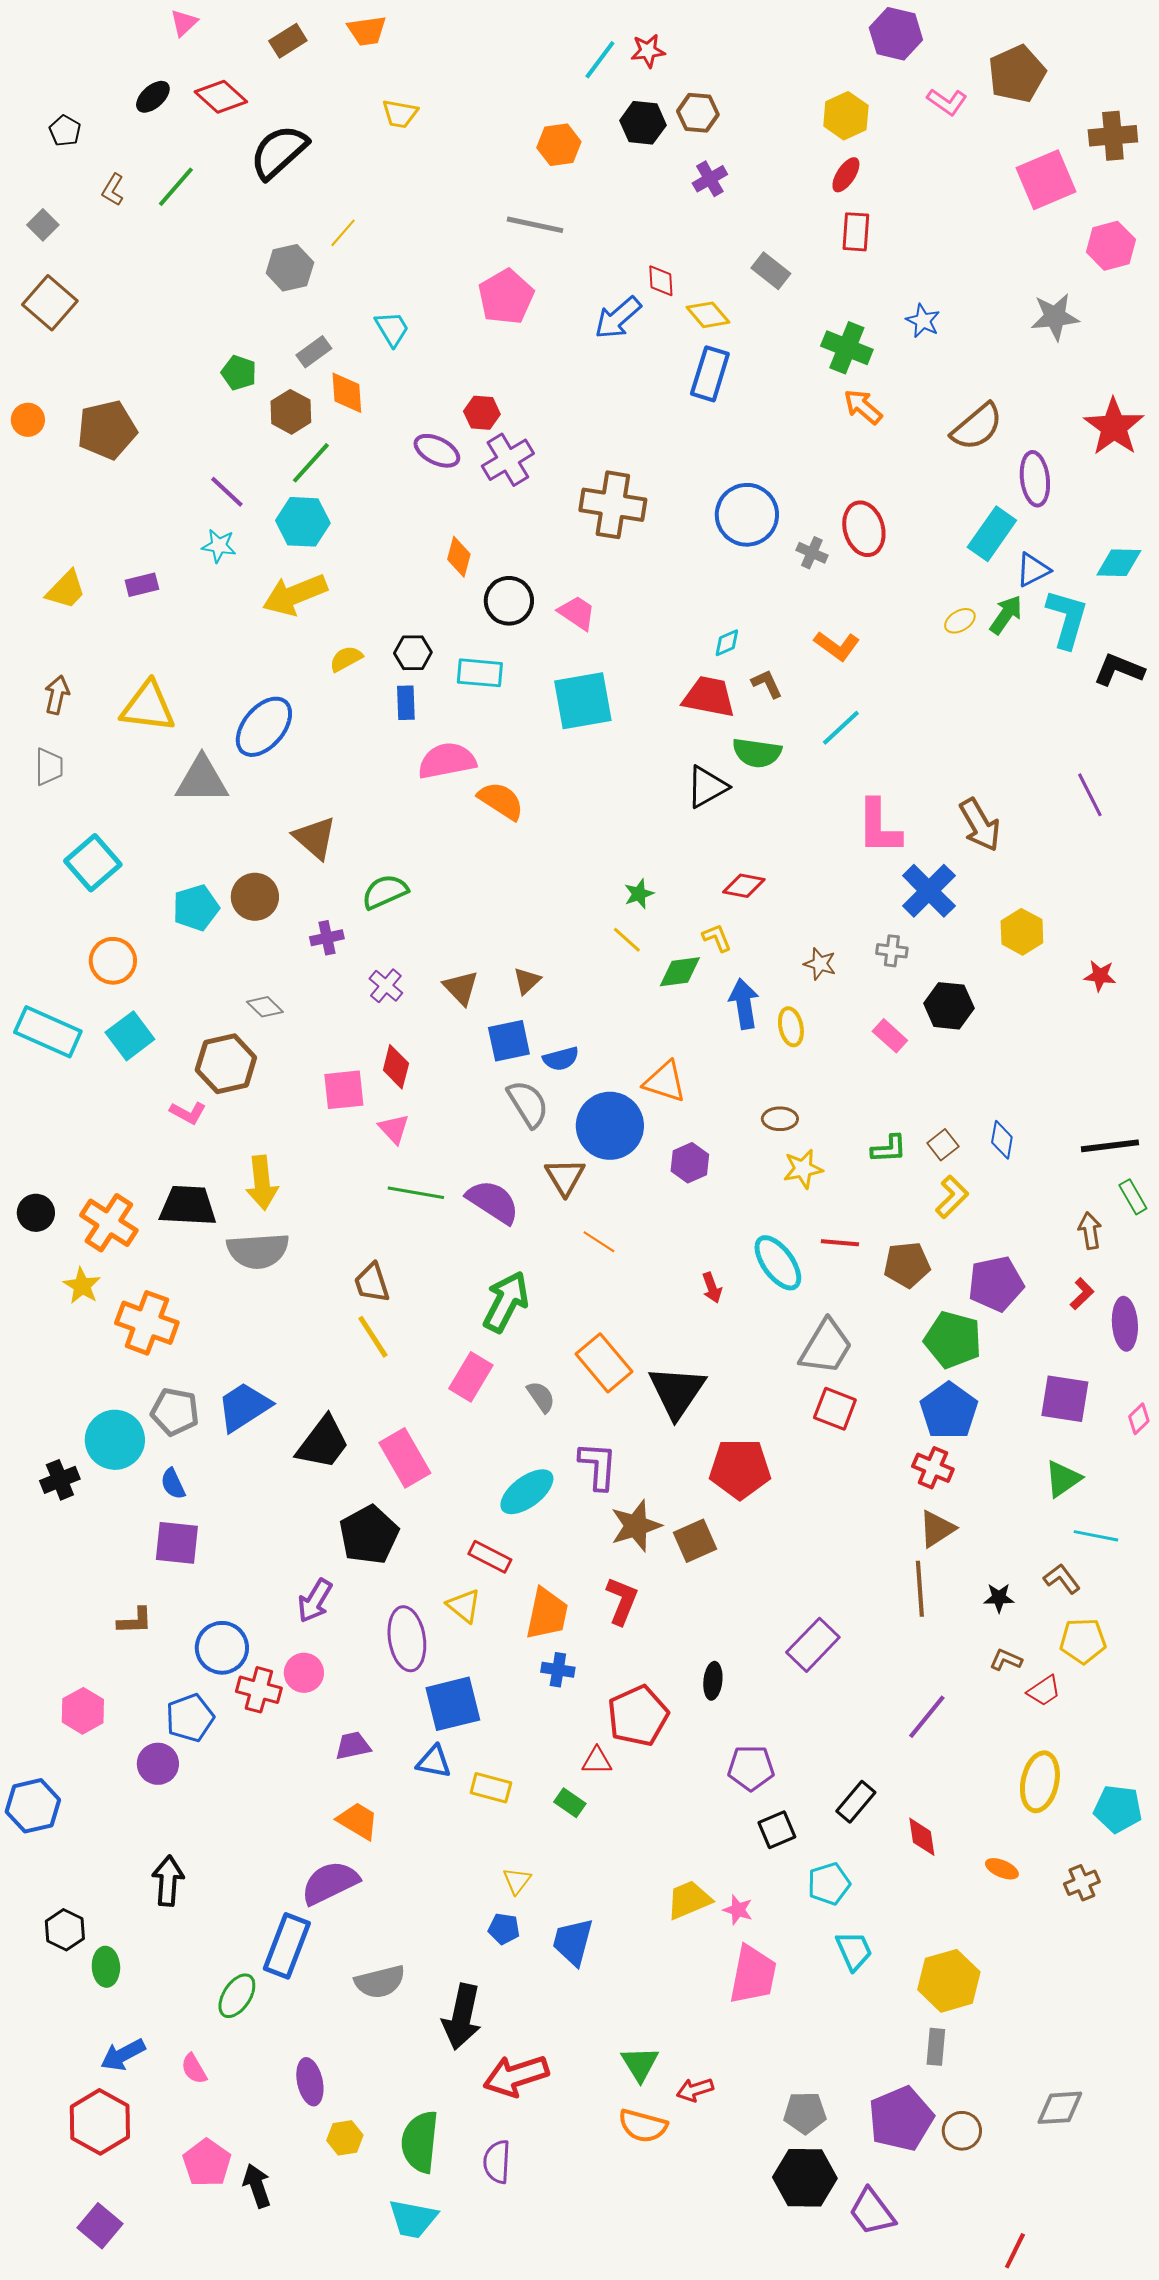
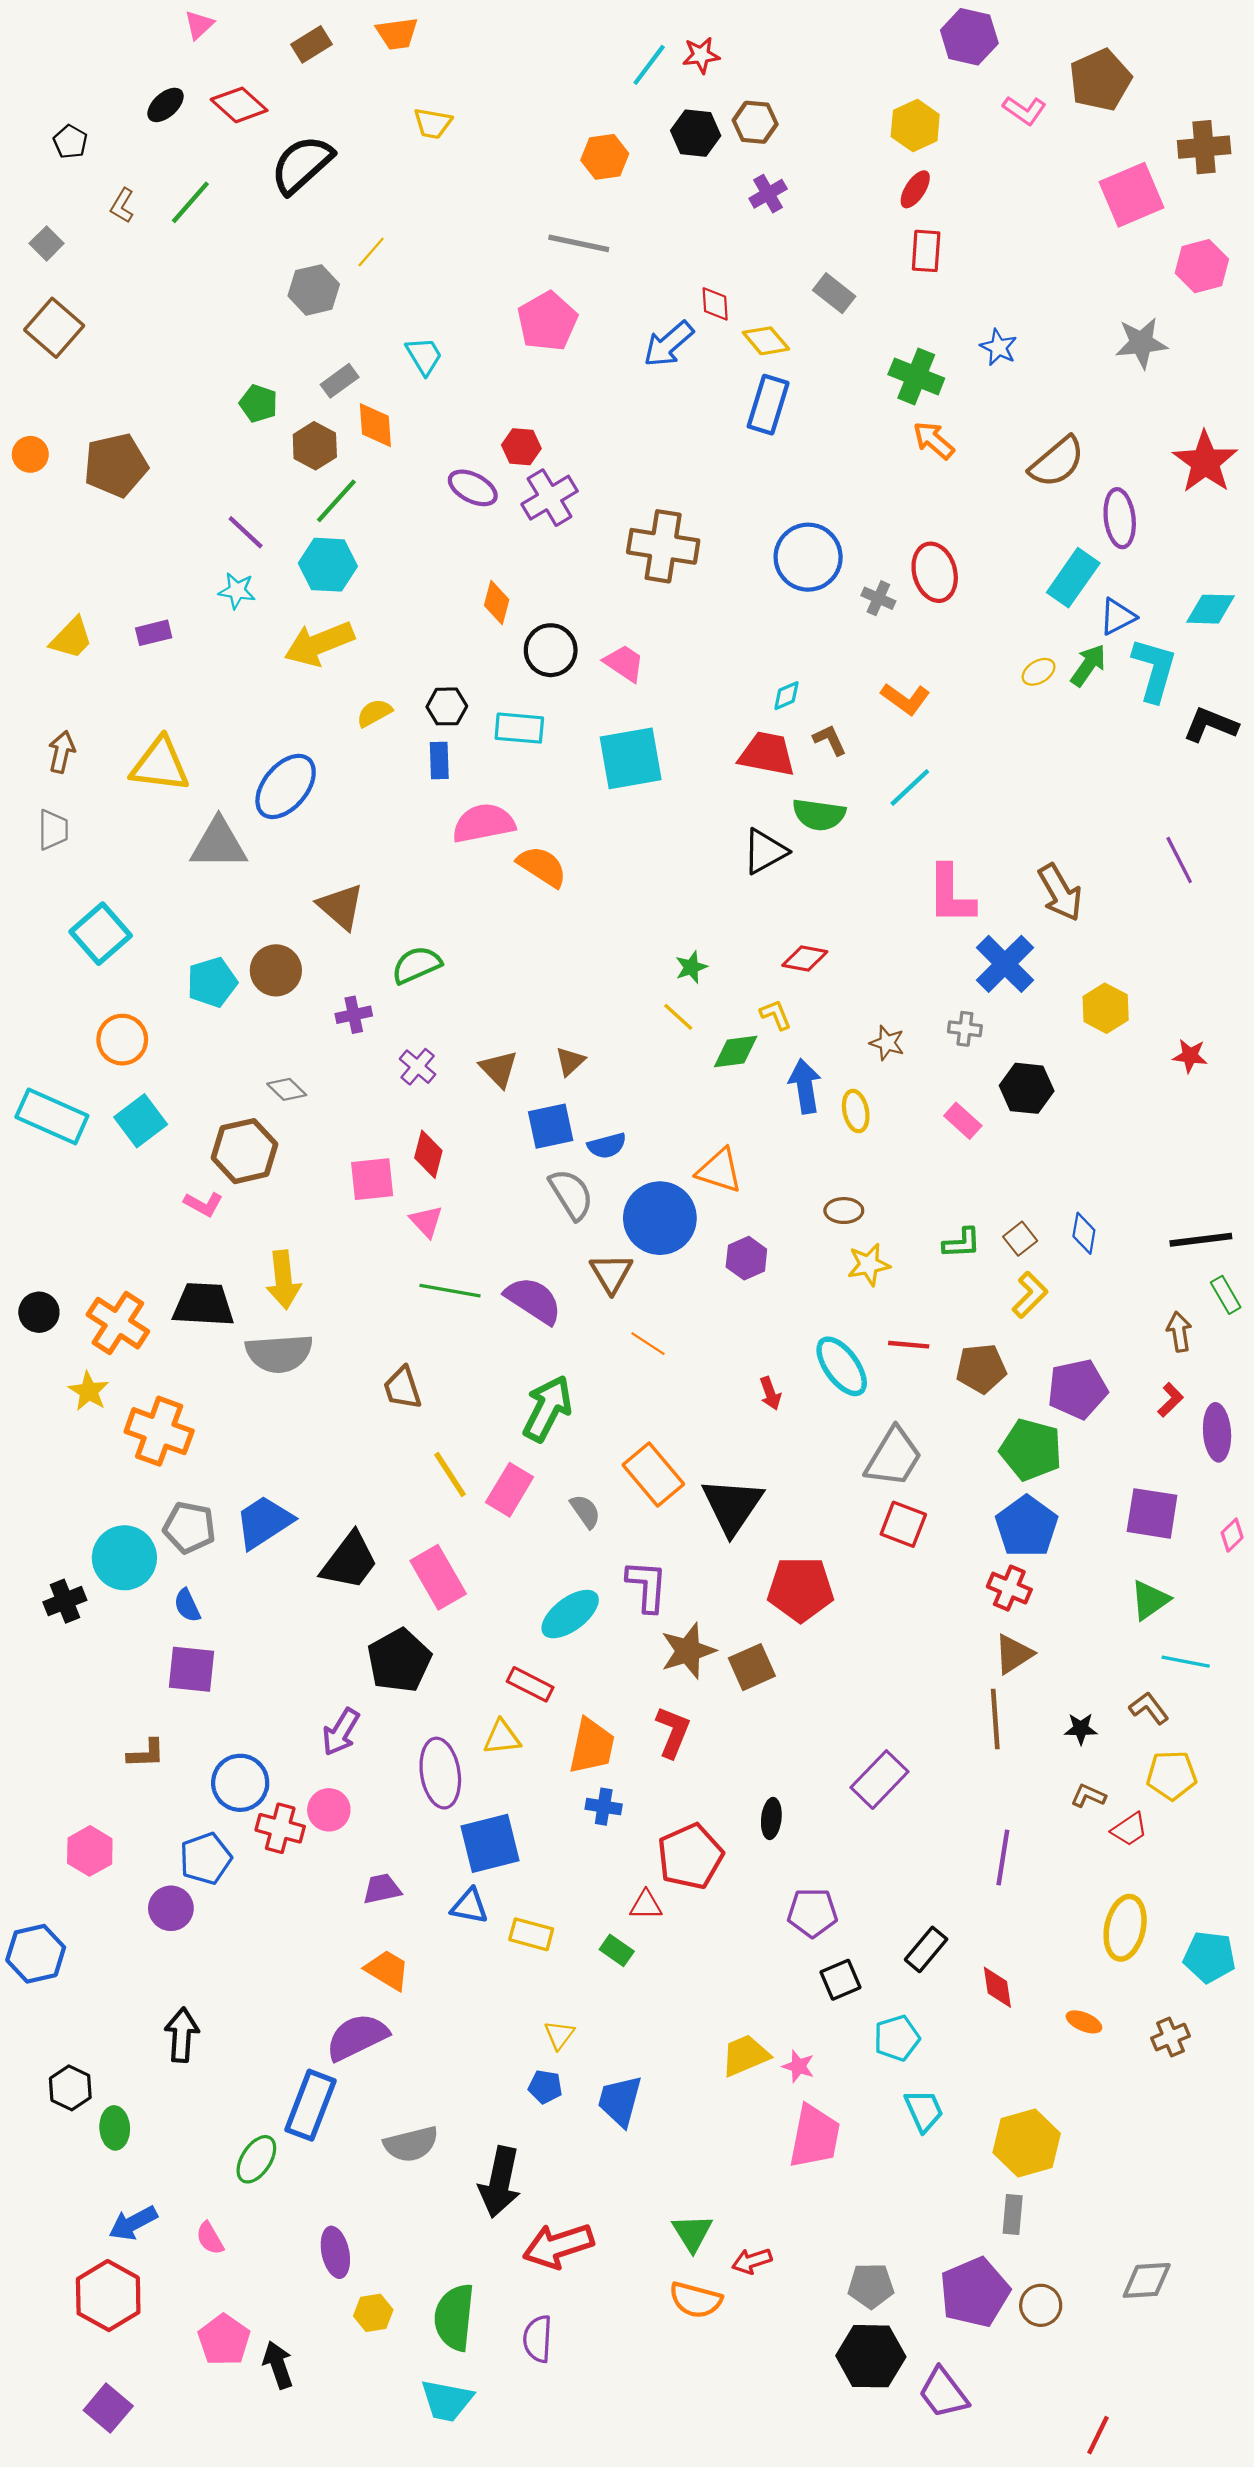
yellow line: (373, 1337) -> (450, 1474), moved
yellow triangle: (464, 1606) -> (502, 1737), turned -45
purple line: (927, 1717) -> (1003, 1857), turned -30

